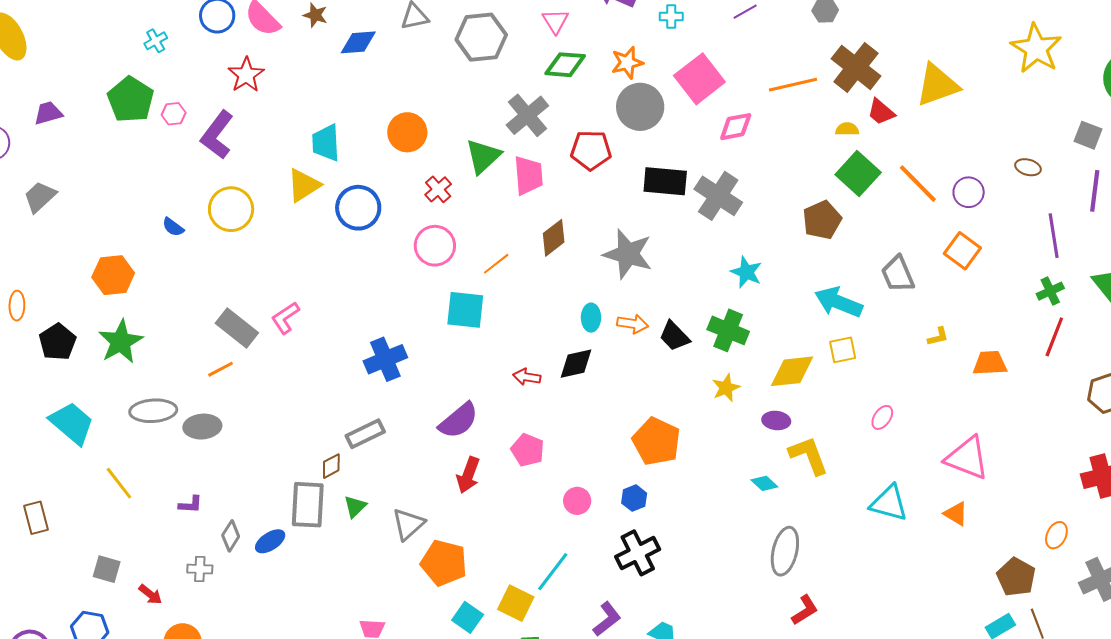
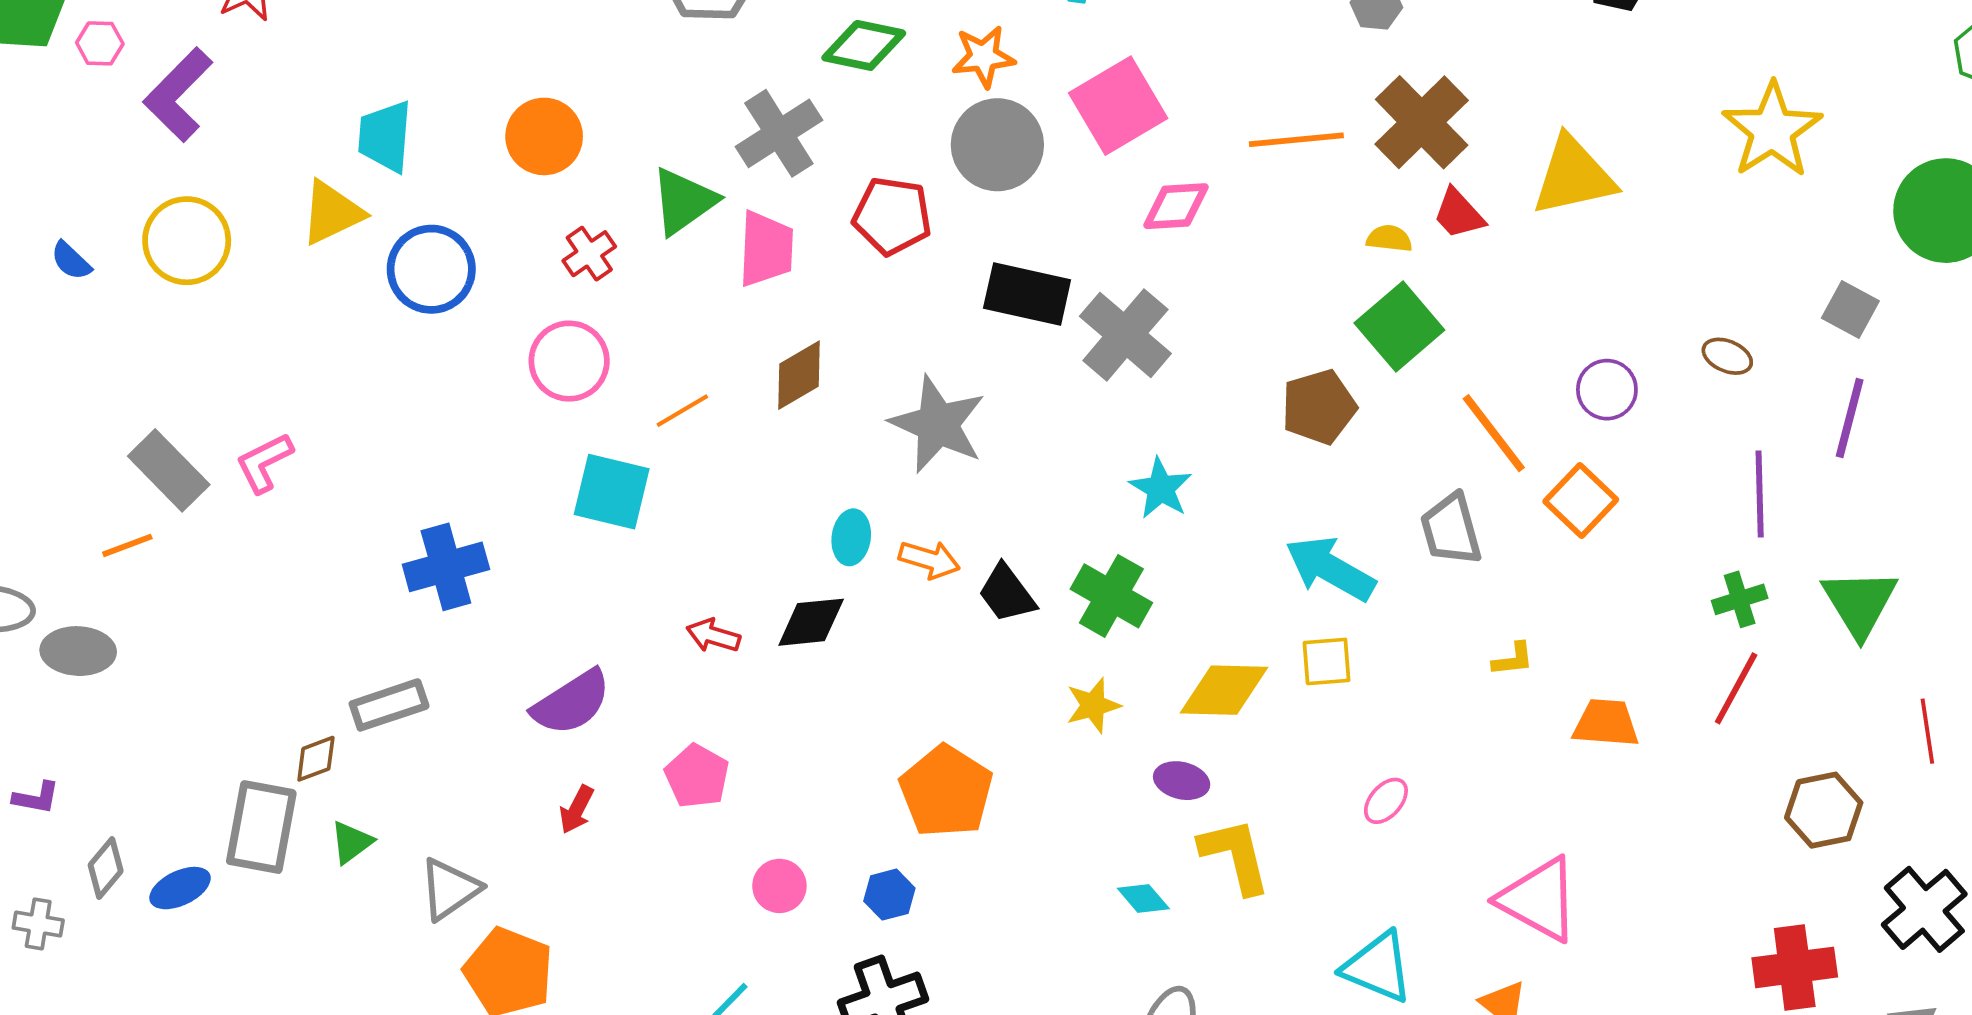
orange line: (918, 184) -> (1494, 433), moved
red arrow: (468, 475) -> (577, 810), size x0.7

